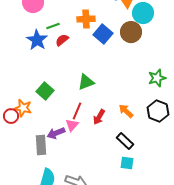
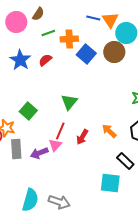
green line: (53, 26) -> (48, 33), moved
green triangle: (86, 82) -> (69, 102), turned -30
black rectangle: (125, 141) -> (125, 161), moved
gray rectangle: (41, 145) -> (16, 149), moved
cyan square: (127, 163) -> (110, 183), size x1.5

